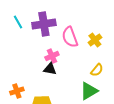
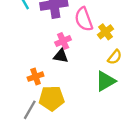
yellow cross: (95, 40) -> (105, 32), moved
orange cross: (17, 91) -> (36, 77), moved

